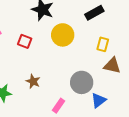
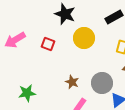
brown star: (33, 81) -> (72, 82), moved

